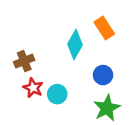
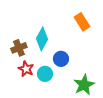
cyan diamond: (75, 45) -> (42, 39), moved
blue circle: (103, 75) -> (61, 59), moved

